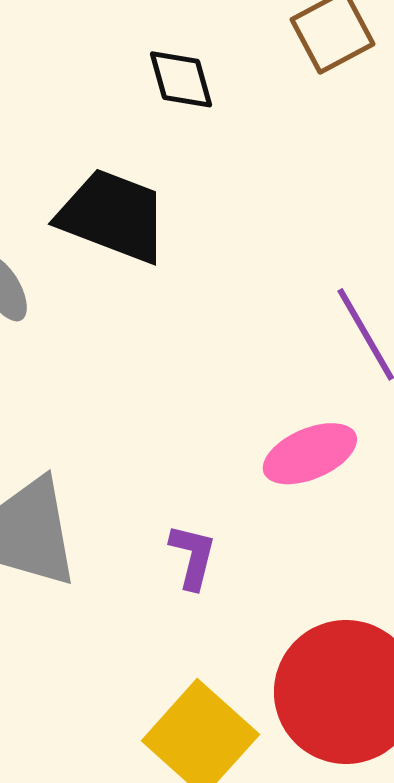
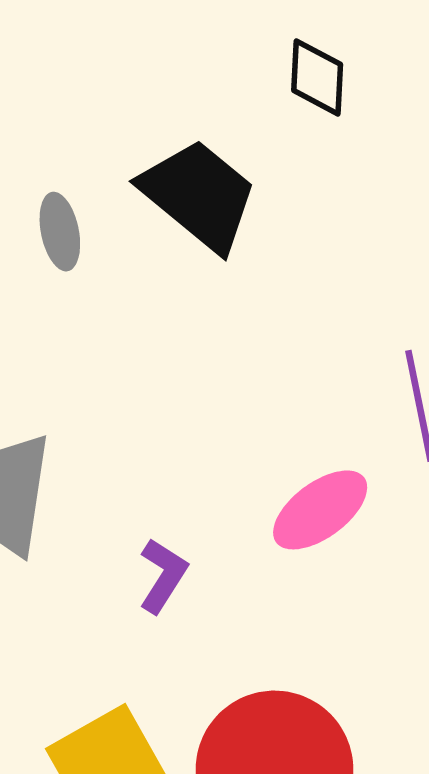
pink ellipse: (310, 454) -> (320, 510), turned -32

